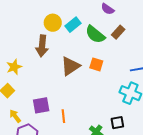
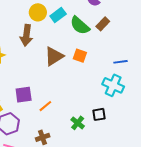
orange line: (63, 116) -> (45, 106), turned 56

